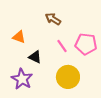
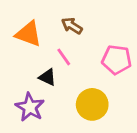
orange triangle: (19, 37) -> (28, 34), moved, size x1.5
pink line: (62, 46) -> (64, 57), moved

